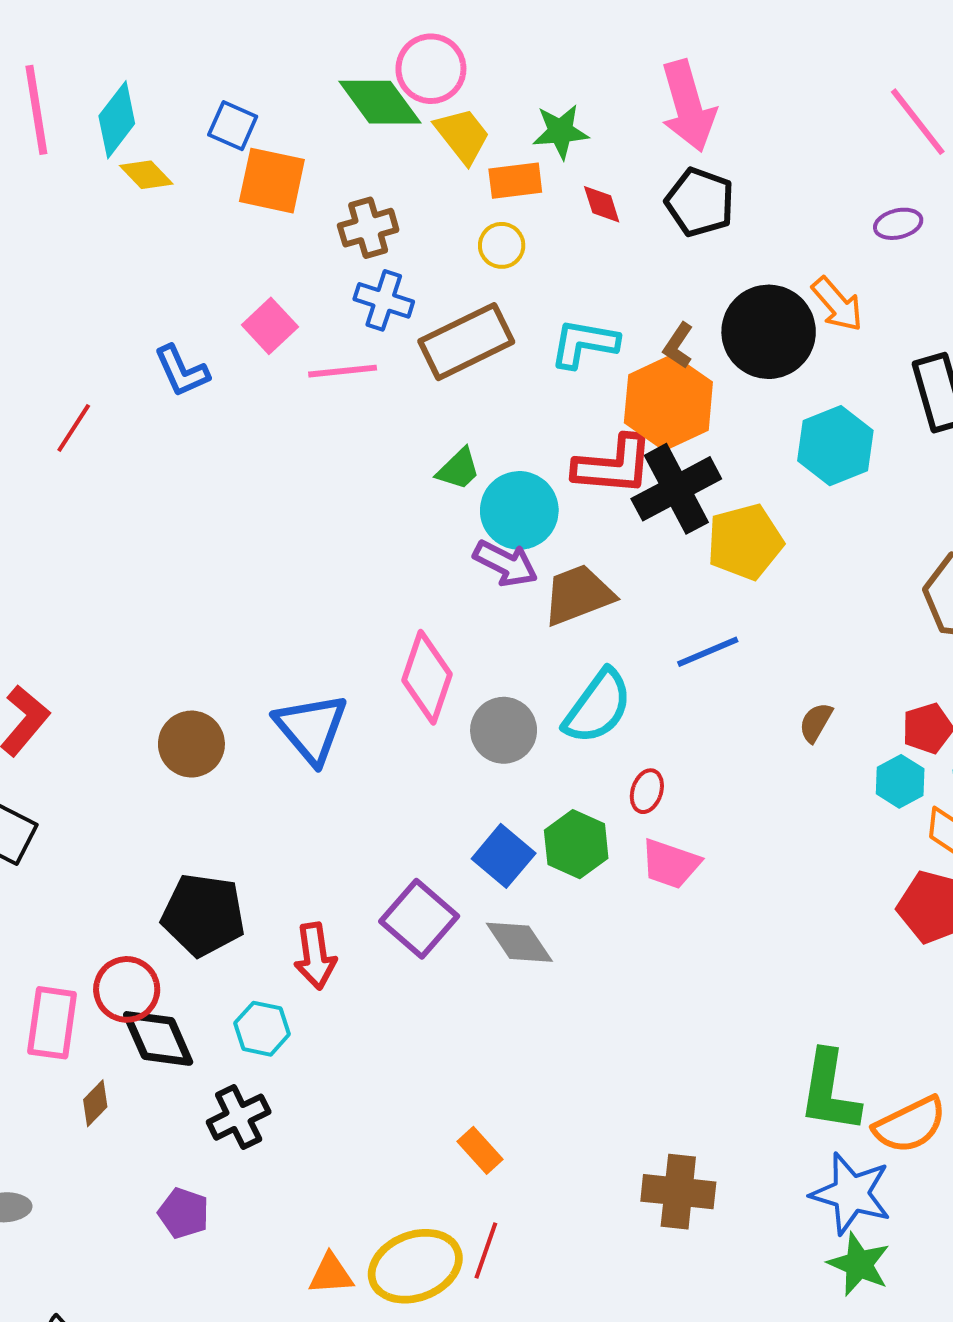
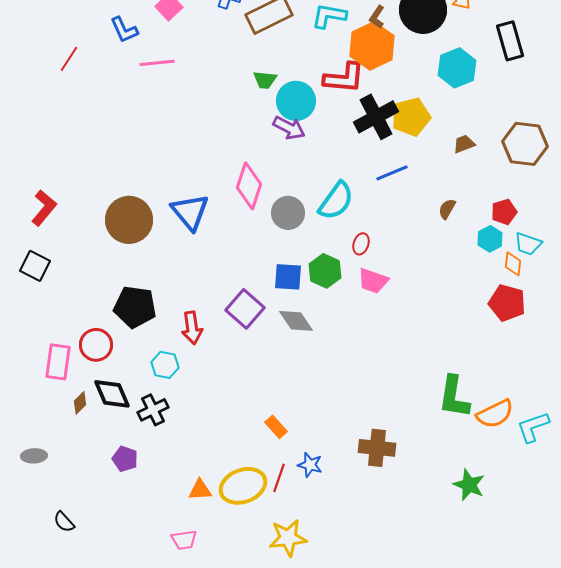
pink line: (343, 371) -> (157, 63), moved
green trapezoid: (458, 469) -> (265, 80), turned 50
black cross: (676, 489) -> (376, 117), moved
brown trapezoid: (578, 595) -> (464, 144), moved, size x0.6
brown circle: (191, 744) -> (129, 220), size x1.4
blue square: (504, 856) -> (288, 277), turned -36
black diamond: (158, 1038) -> (112, 394), moved
blue star: (851, 1194) -> (310, 465), moved, size x0.6

